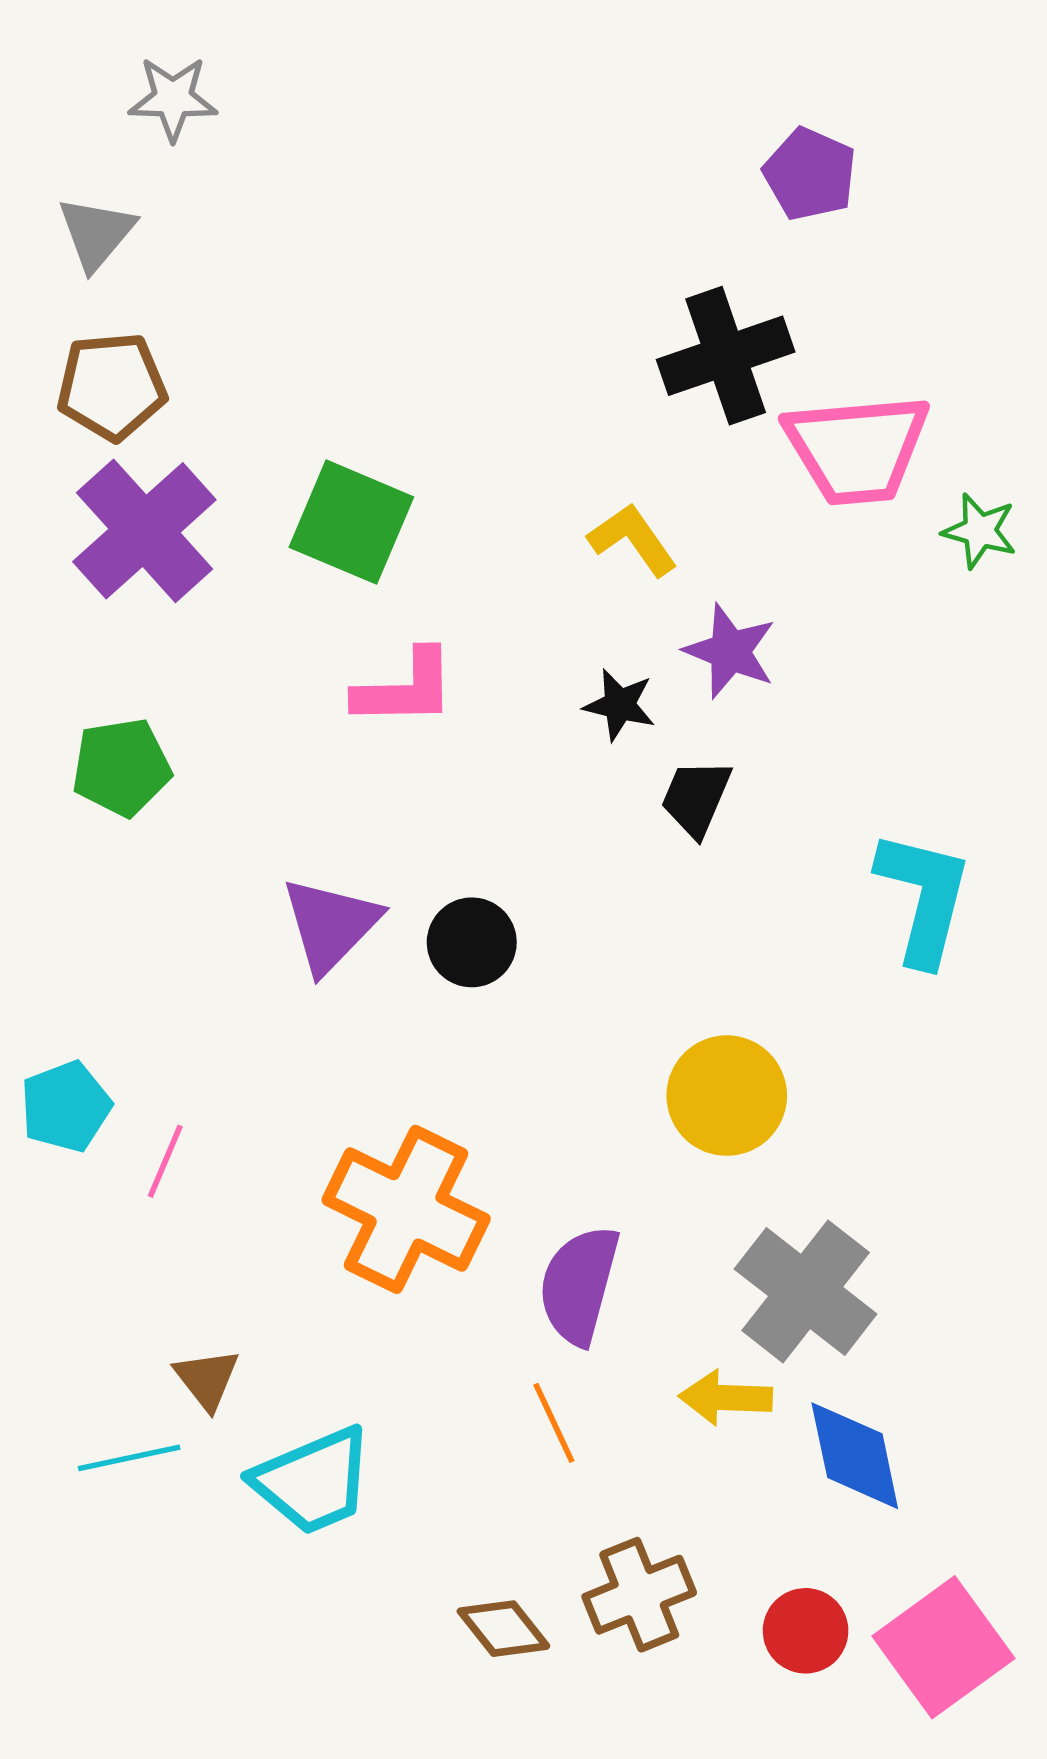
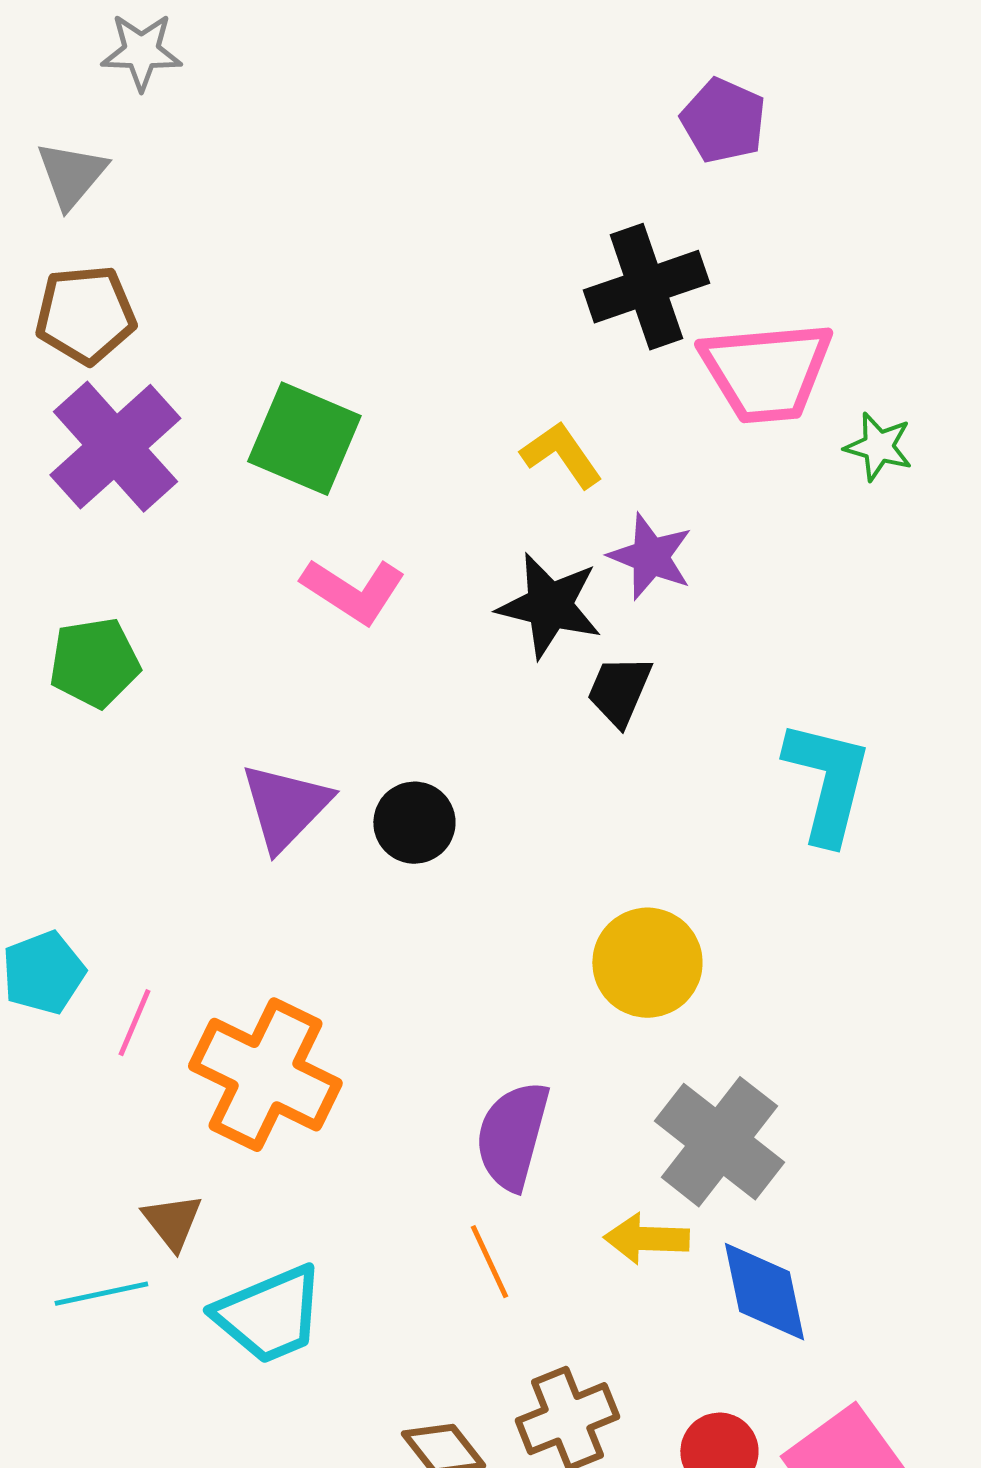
pink L-shape: (405, 688) -> (353, 591), turned 34
black star: (619, 705) -> (549, 606), size x1.6
orange cross: (406, 1209) -> (265, 1075), moved

